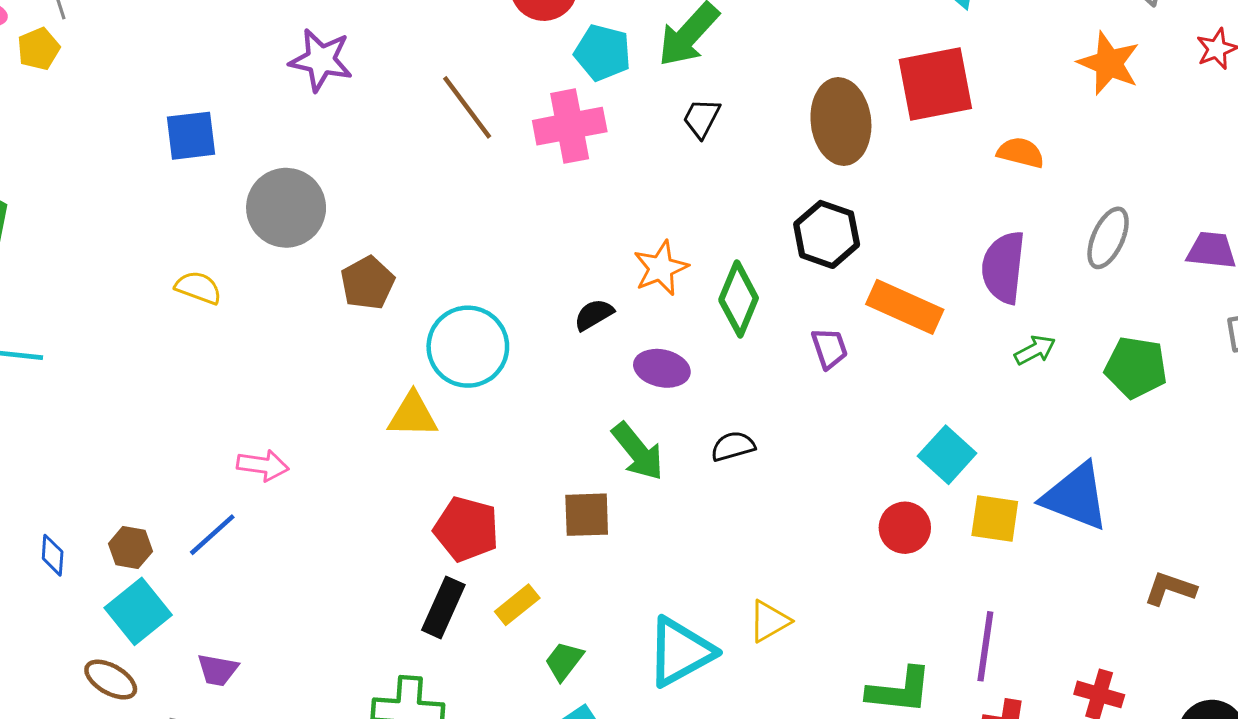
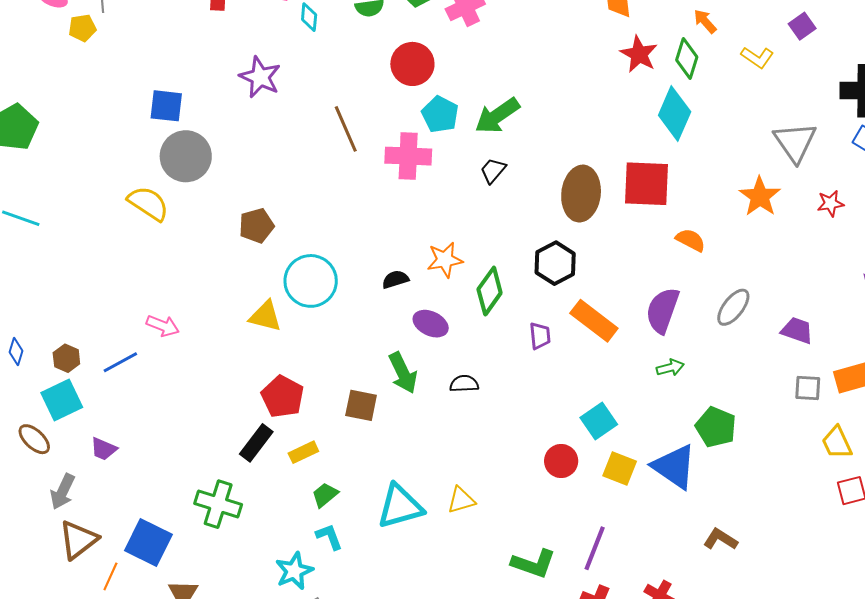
gray circle: (286, 208) -> (186, 156), moved
yellow semicircle: (198, 288) -> (148, 203), size x1.4
green pentagon: (1136, 367) -> (716, 427), moved

